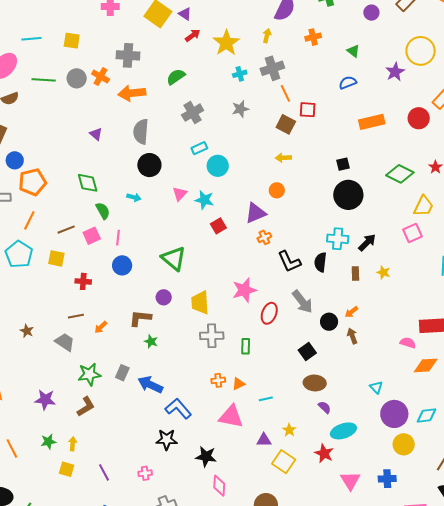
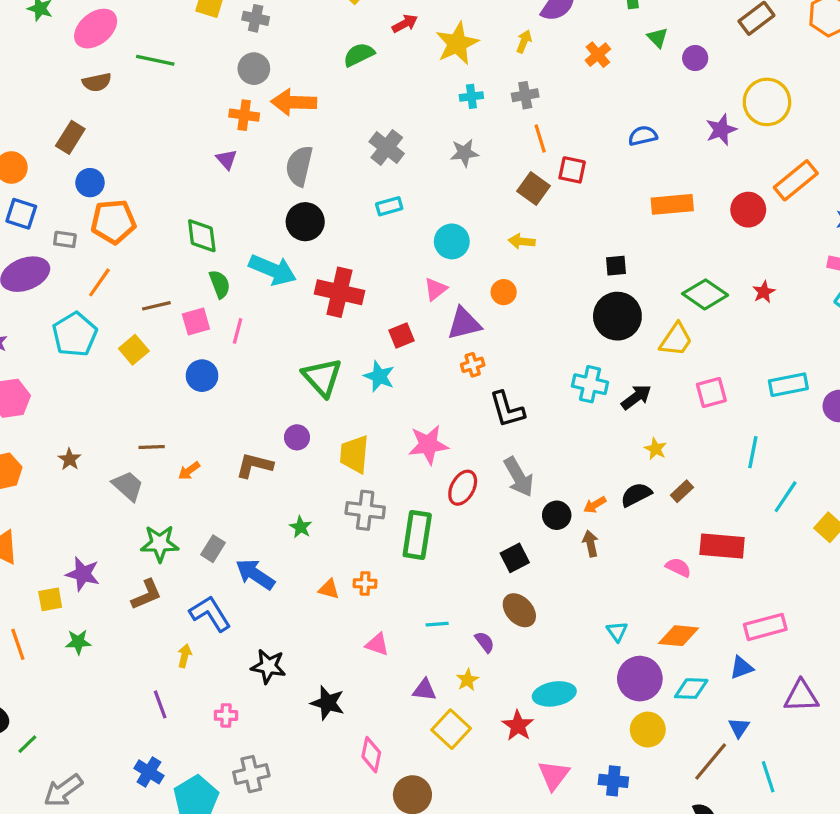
purple circle: (371, 13) -> (695, 58), moved
orange cross: (313, 37) -> (598, 55), turned -35
green triangle: (353, 51) -> (658, 38), moved
gray cross: (128, 55) -> (256, 18), moved, size x0.7
gray cross: (272, 68) -> (525, 95), size x0.7
orange cross: (101, 77) -> (244, 115), moved, turned -30
green semicircle: (176, 77) -> (359, 55), moved
gray circle: (77, 78) -> (254, 69), moved
gray cross: (193, 113) -> (387, 148), turned -30
cyan circle: (218, 166) -> (452, 241), moved
pink triangle: (180, 194) -> (436, 289), moved
cyan arrow: (134, 197) -> (273, 270), size x2.0
cyan star: (204, 200) -> (379, 376), moved
yellow trapezoid: (423, 206) -> (676, 340), moved
yellow square: (56, 258) -> (134, 350), turned 30
black semicircle: (320, 262) -> (636, 495), moved, turned 48
blue circle: (122, 265) -> (202, 376), moved
brown rectangle: (355, 274) -> (682, 491), moved, turned 40
red cross: (83, 281) -> (339, 292), moved, size x1.8
green star: (151, 341) -> (301, 527), moved
green rectangle: (246, 346) -> (417, 535), size x1.8
orange diamond: (426, 365) -> (679, 636), moved
brown ellipse: (315, 383) -> (519, 610), turned 35
orange triangle: (239, 384) -> (329, 589), moved, turned 32
purple semicircle: (325, 407) -> (485, 642), moved
blue L-shape: (178, 409) -> (210, 614), moved
pink triangle: (231, 417) -> (377, 644), size x0.6
yellow arrow: (73, 444) -> (185, 656), moved
yellow square: (67, 469) -> (50, 599), moved, turned -35
pink diamond: (219, 486) -> (371, 755), moved

